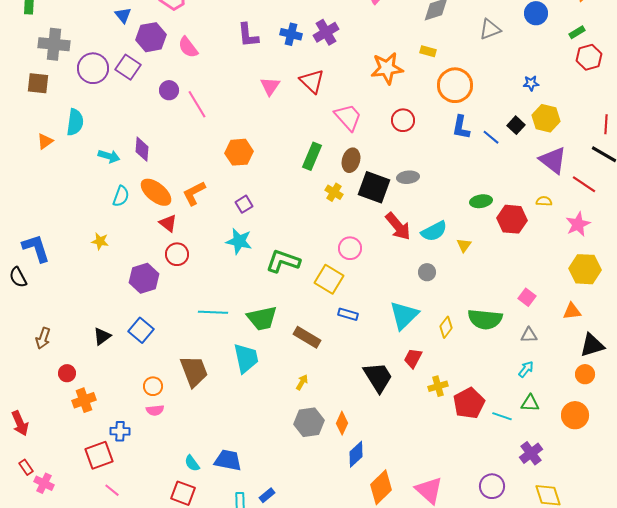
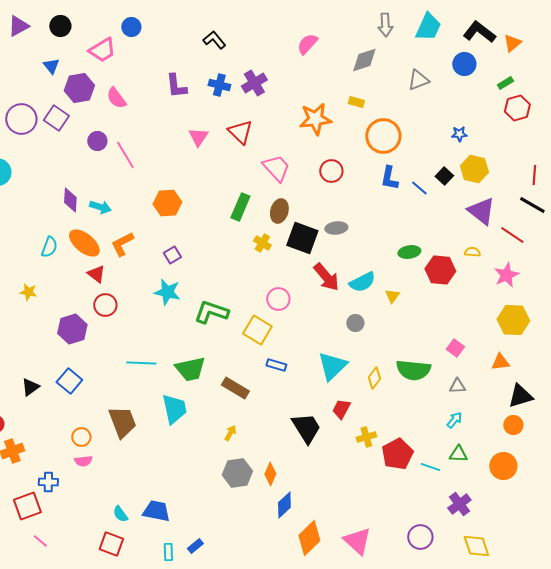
cyan arrow: (109, 156) -> (100, 207), moved

